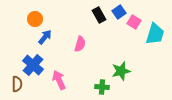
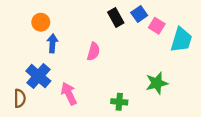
blue arrow: (45, 37) -> (52, 43), turned -35
green star: (121, 71) -> (157, 83), moved

